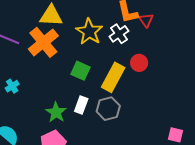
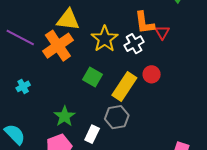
white rectangle: (81, 105) -> (92, 134), moved

